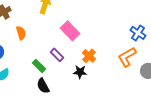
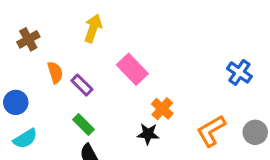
purple rectangle: (57, 55) -> (82, 85), moved
orange L-shape: (127, 57) -> (211, 131), moved

